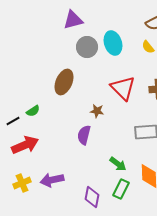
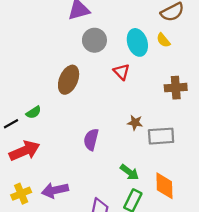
cyan ellipse: (113, 43) -> (137, 42), moved
red triangle: (123, 88) -> (122, 72), moved, size x0.6
brown star: (97, 111) -> (135, 123), moved

